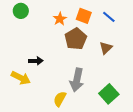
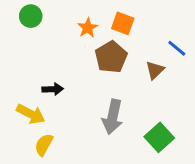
blue line: (109, 17) -> (177, 48), moved
yellow semicircle: (60, 99) -> (44, 145), moved

